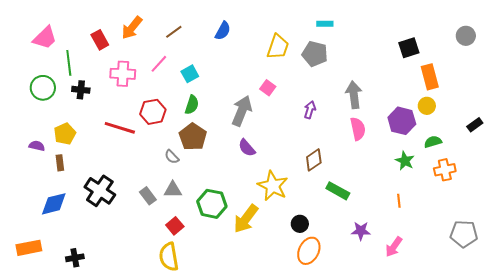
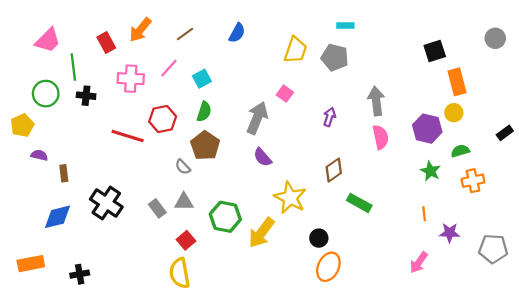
yellow pentagon: (65, 134) -> (22, 125), moved
purple star: (361, 231) -> (450, 233), moved

